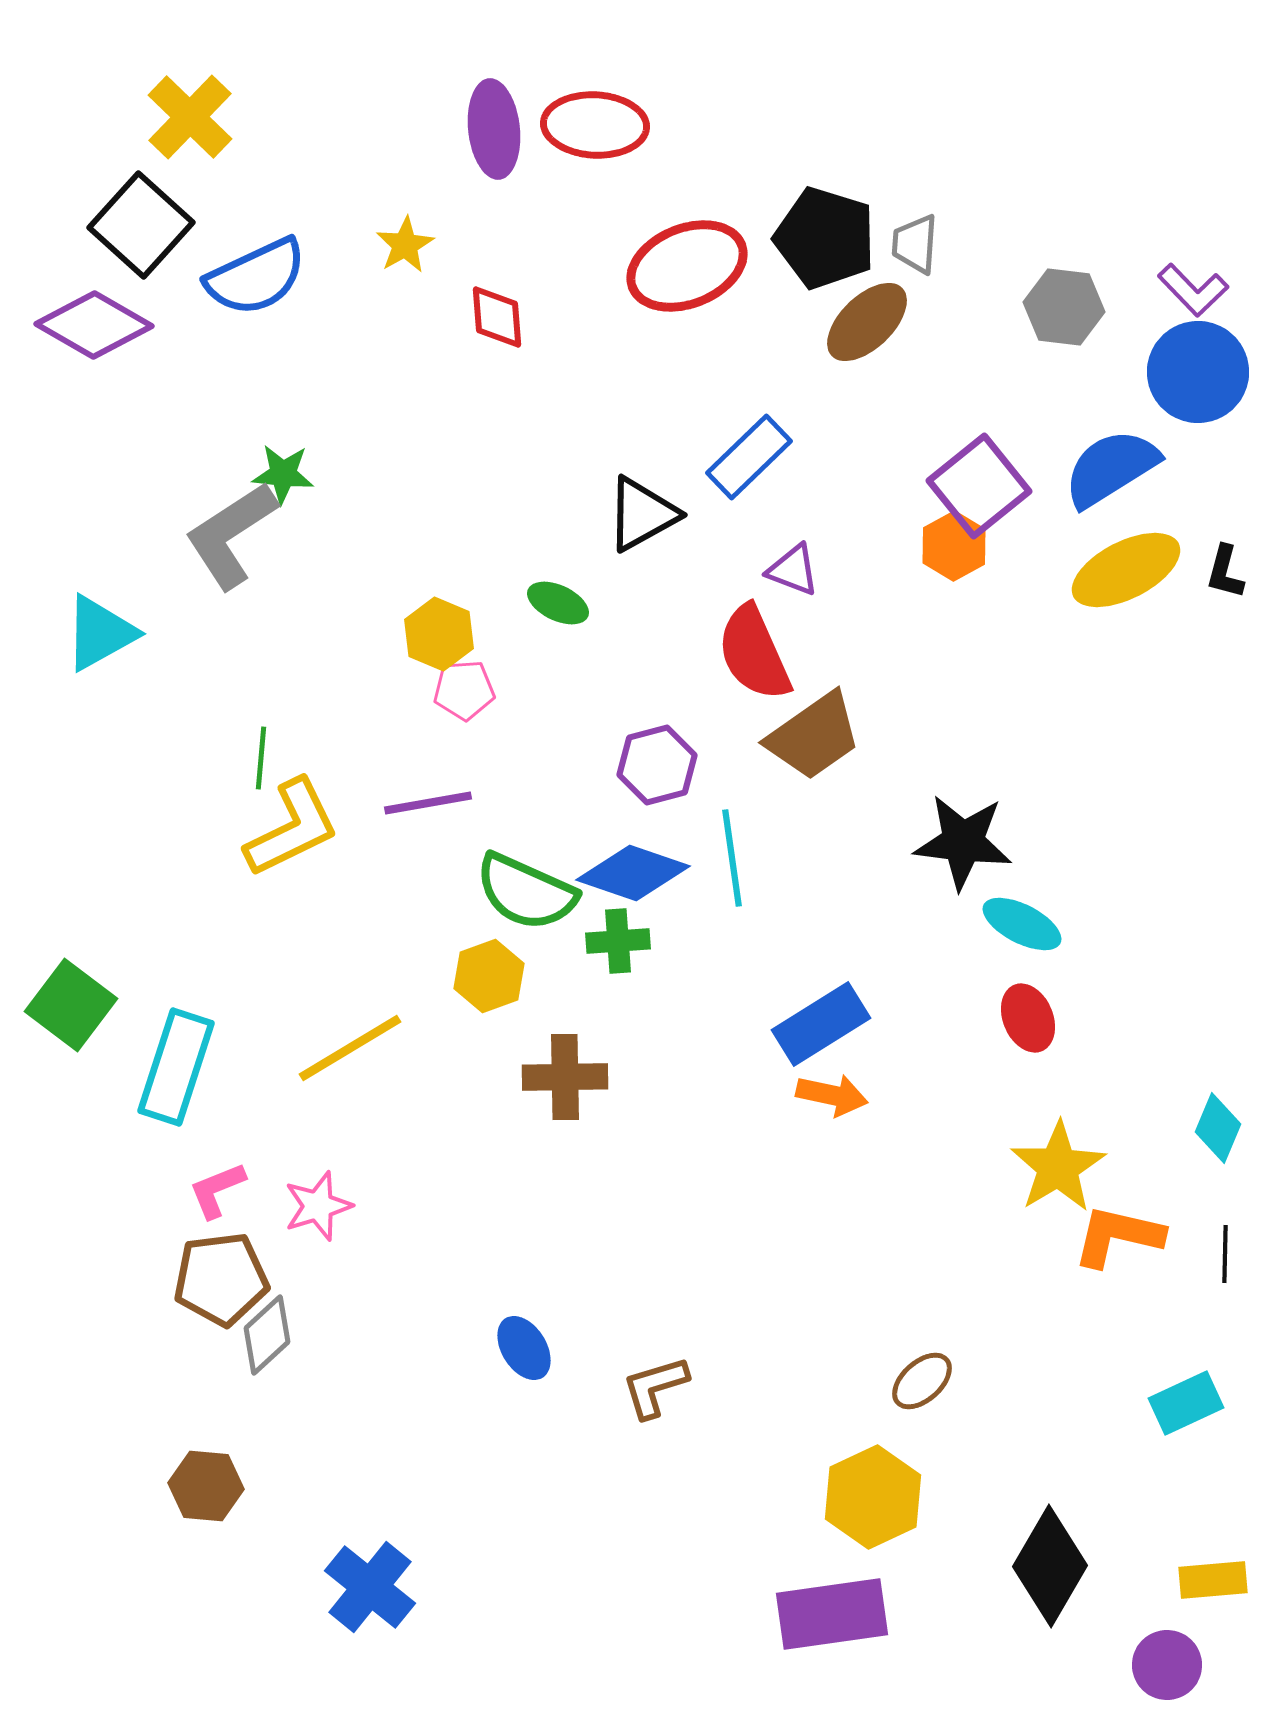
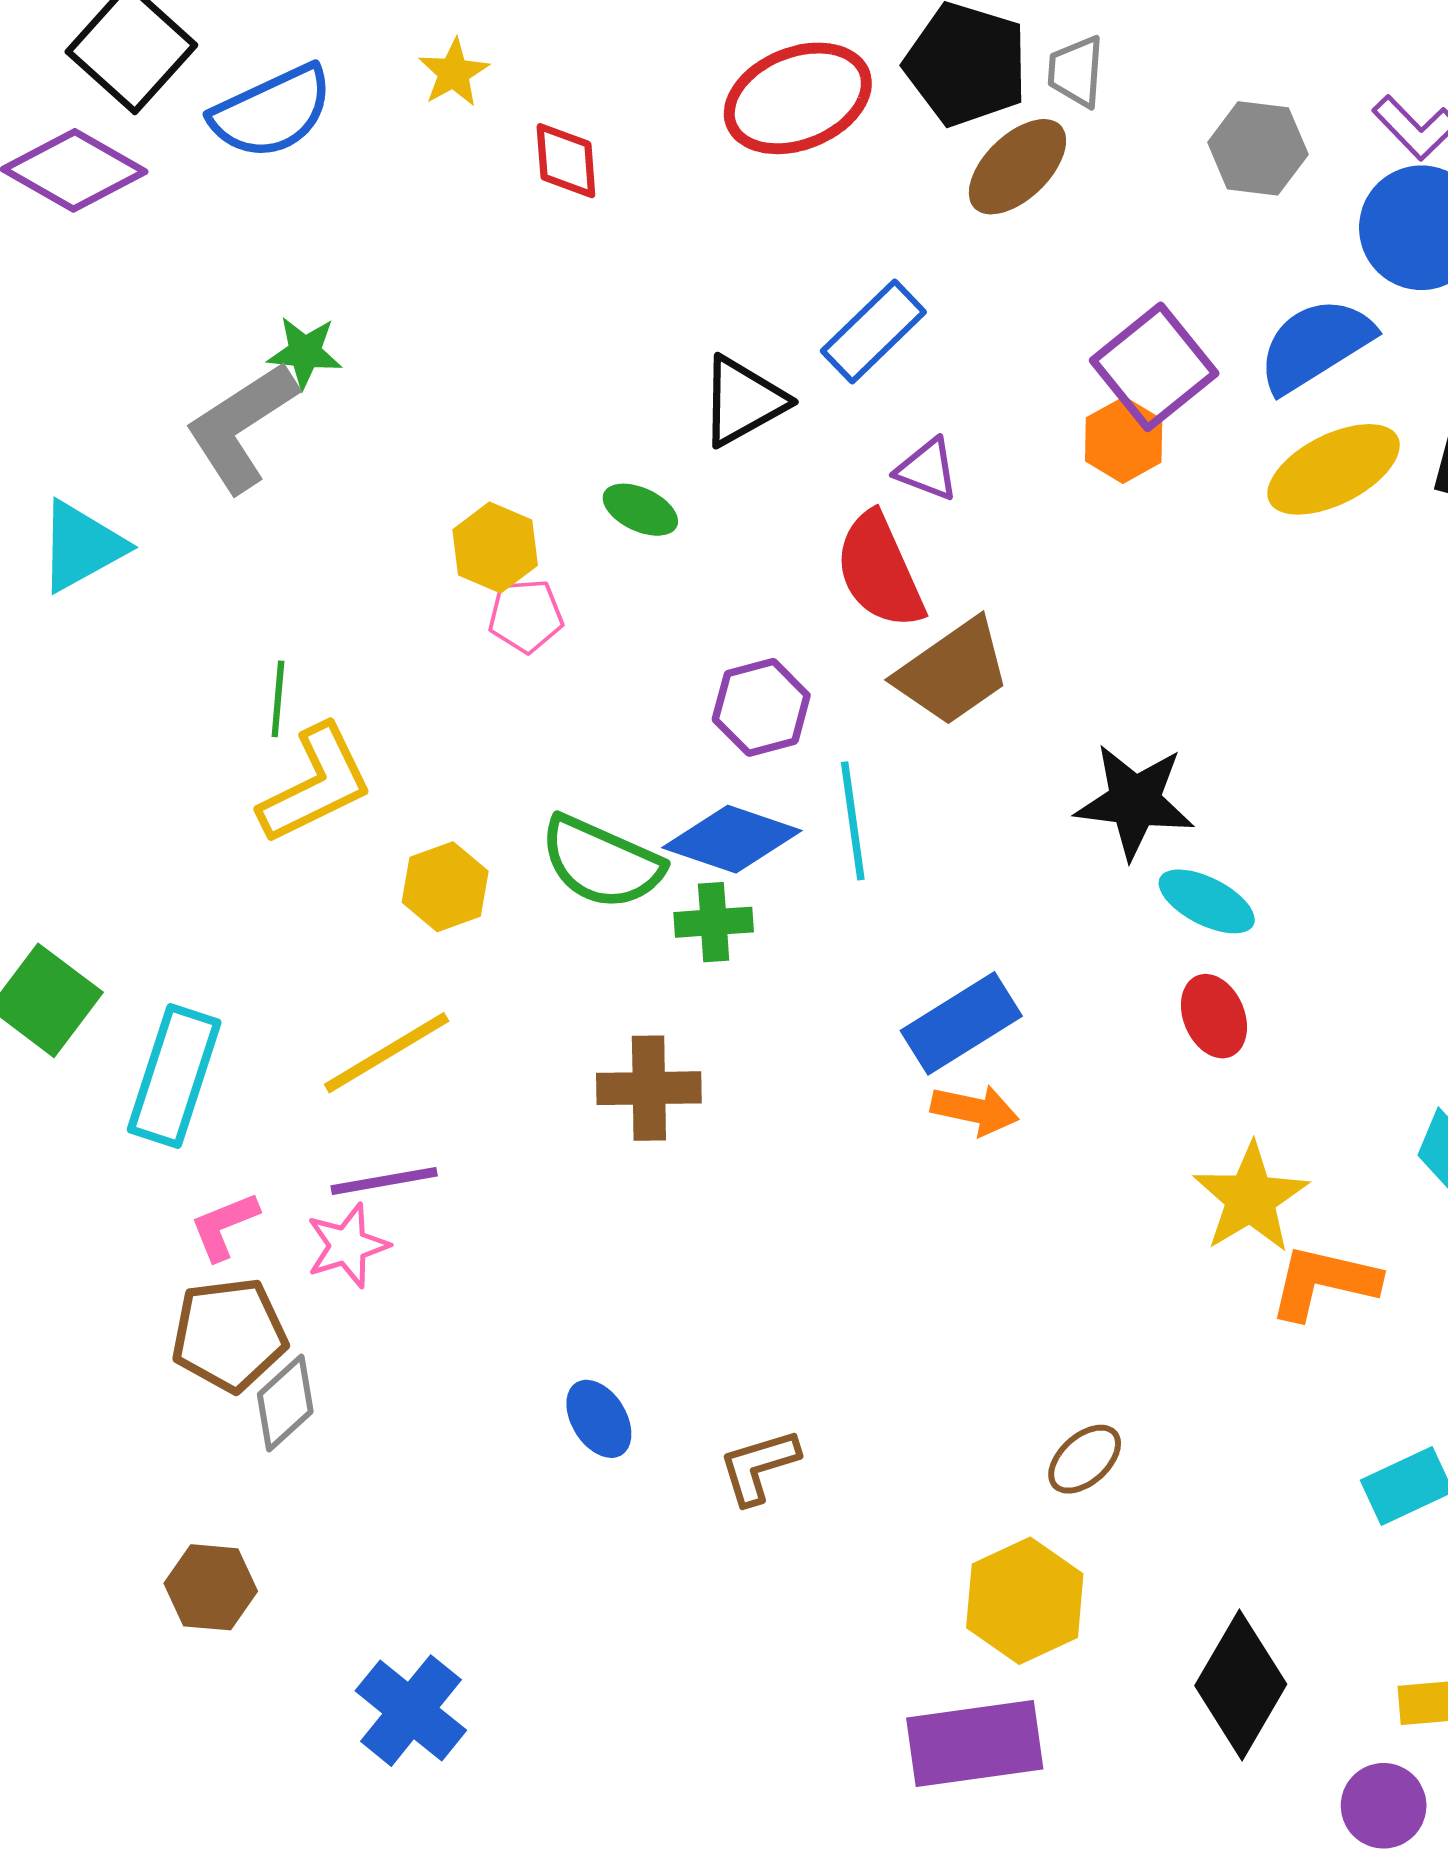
purple line: (428, 803) -> (384, 1181), moved
yellow hexagon: (489, 976) -> (445, 887), moved

